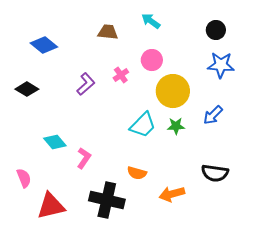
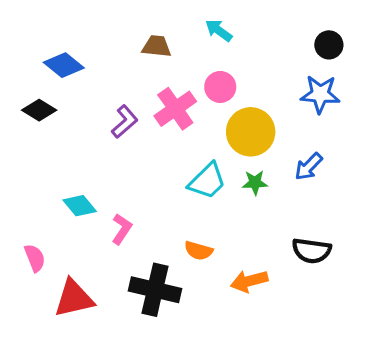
black circle: (216, 30) -> (329, 45), moved
pink cross: (121, 75) -> (175, 109), size x1.8
black diamond: (27, 89) -> (39, 110), moved

